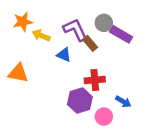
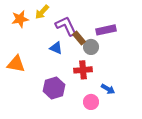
gray circle: (104, 23) -> (91, 47), moved
purple rectangle: (121, 34) -> (106, 30), turned -42
yellow arrow: (41, 35) -> (42, 12), moved, turned -70
purple hexagon: (80, 101) -> (54, 88), moved

